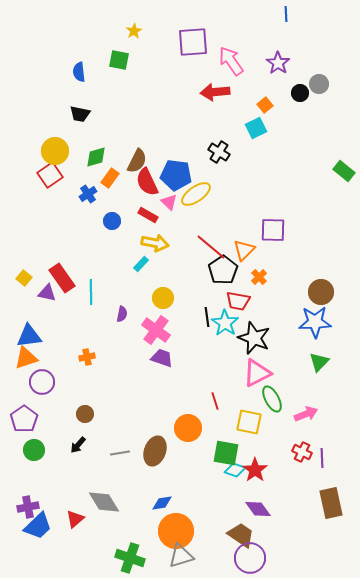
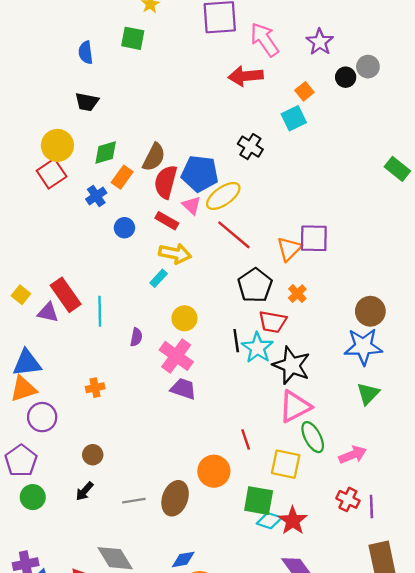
red semicircle: (147, 182) -> (166, 182), turned 40
red line: (211, 247) -> (234, 235), moved
orange triangle: (244, 250) -> (289, 249), moved

